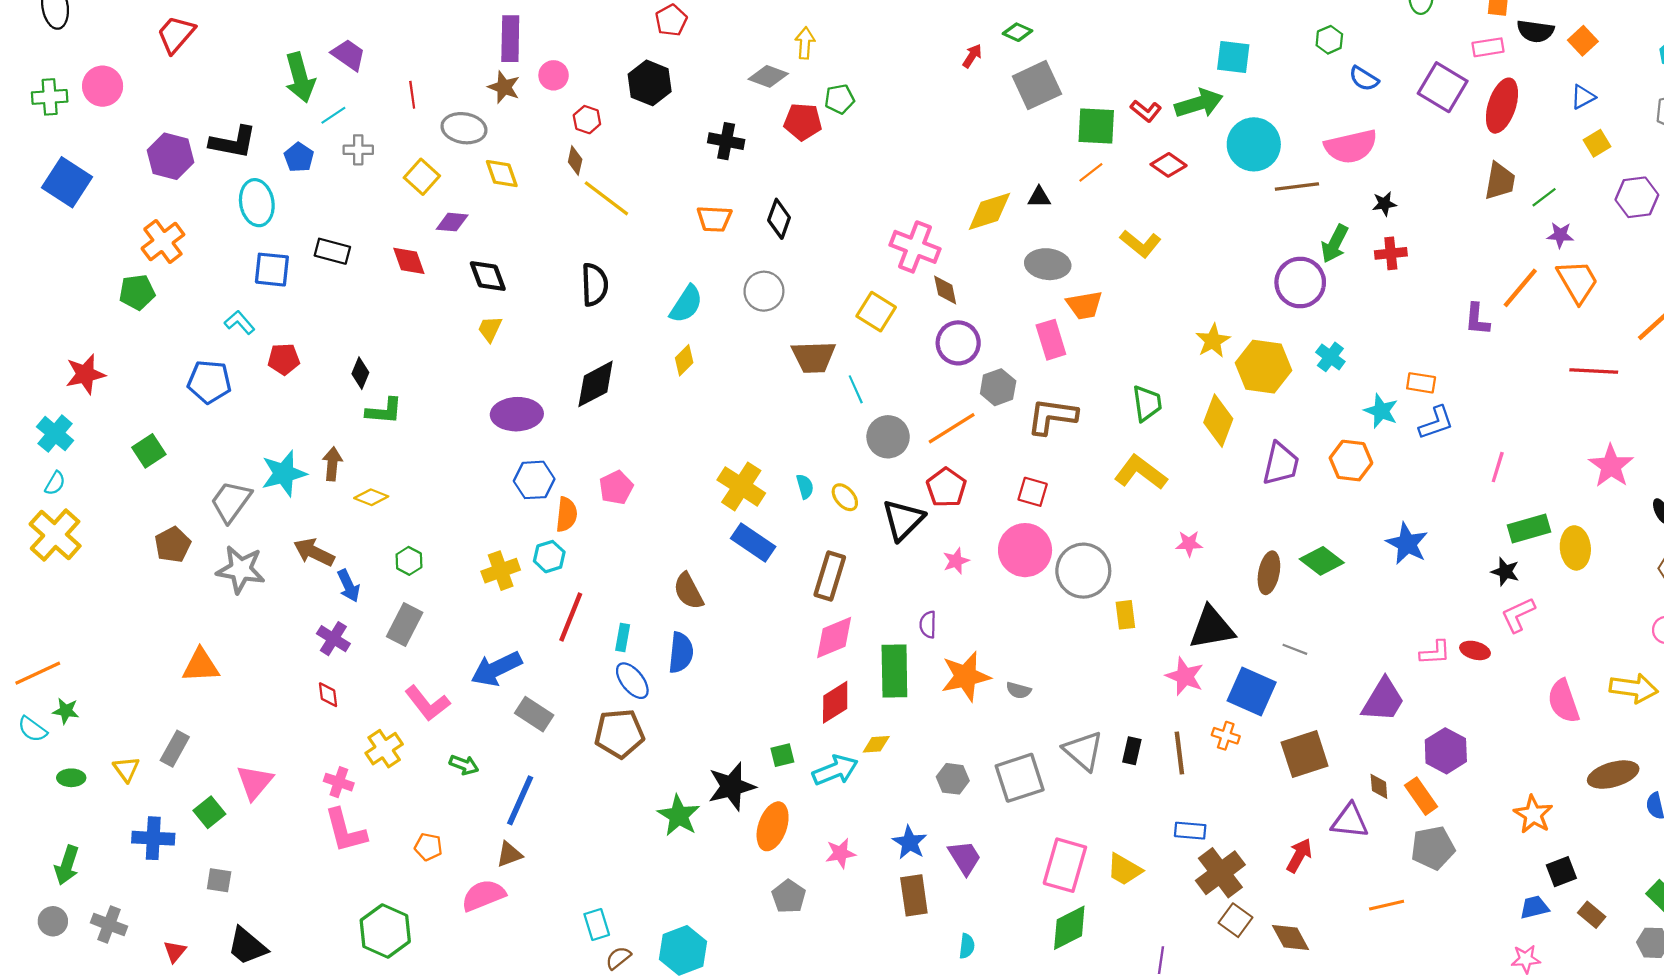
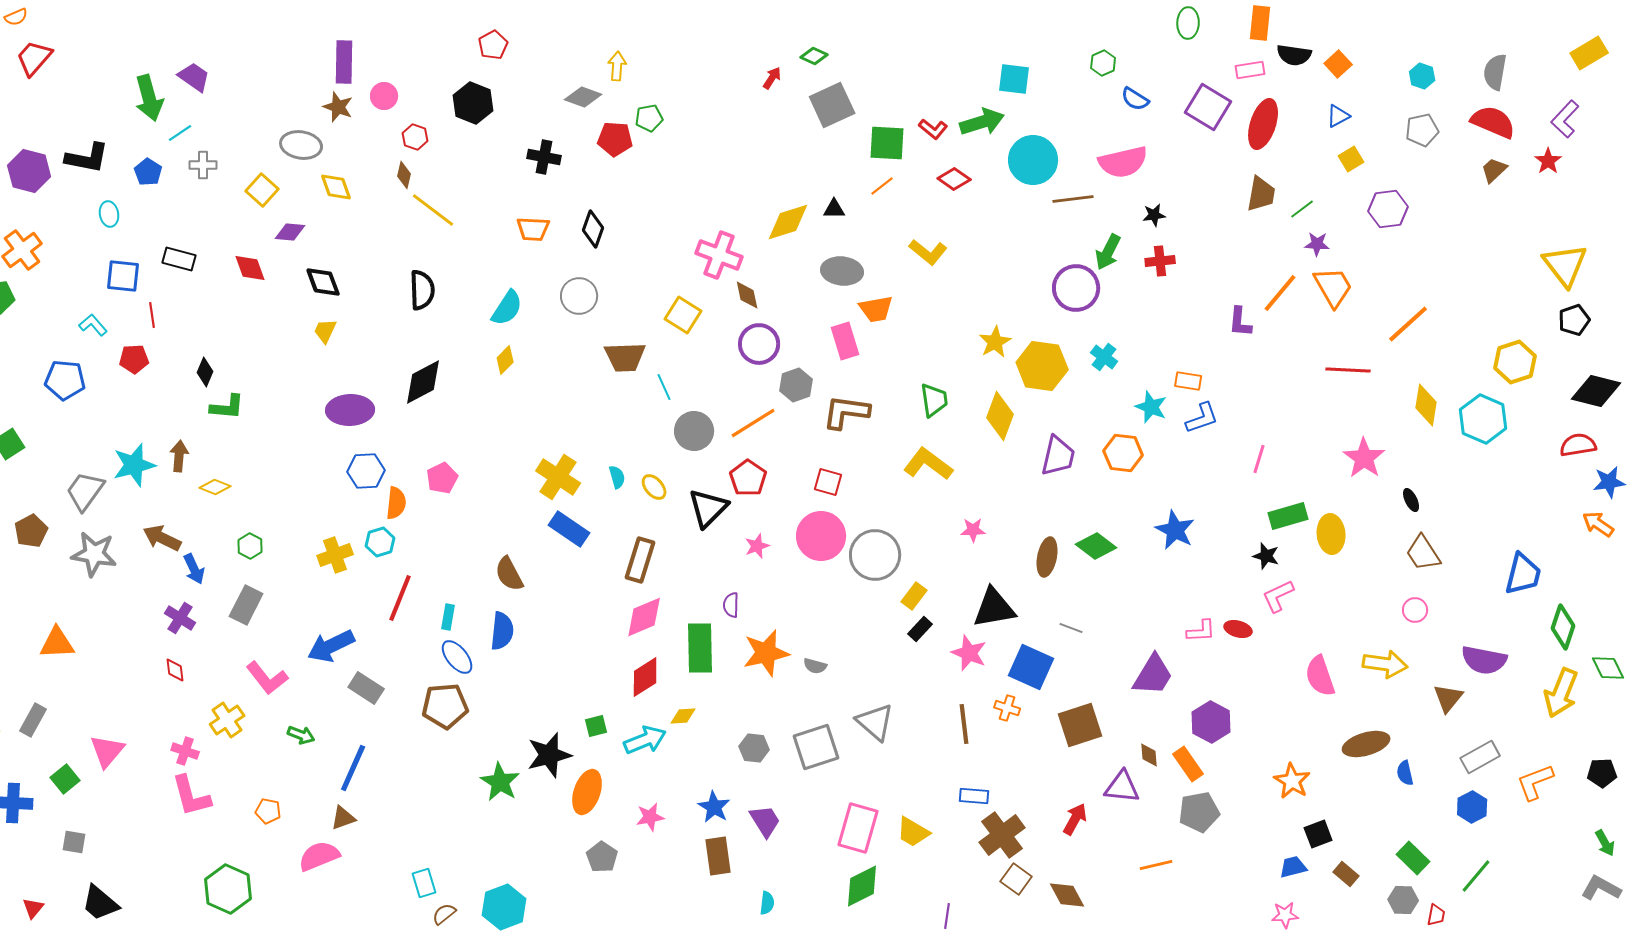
red line: (412, 95) -> (152, 315), moved
cyan ellipse: (257, 203) -> (109, 214), size x0.6
yellow rectangle: (1125, 615) -> (914, 596), turned 44
black rectangle: (1132, 751) -> (920, 629), moved, turned 30

